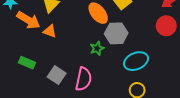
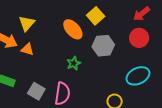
gray hexagon: (116, 33) -> (103, 46), moved
cyan ellipse: (136, 61) -> (138, 76), moved

